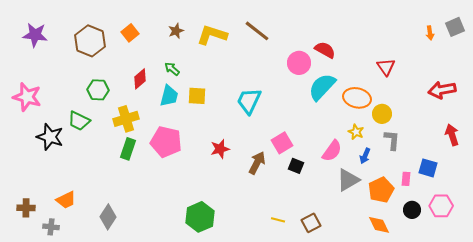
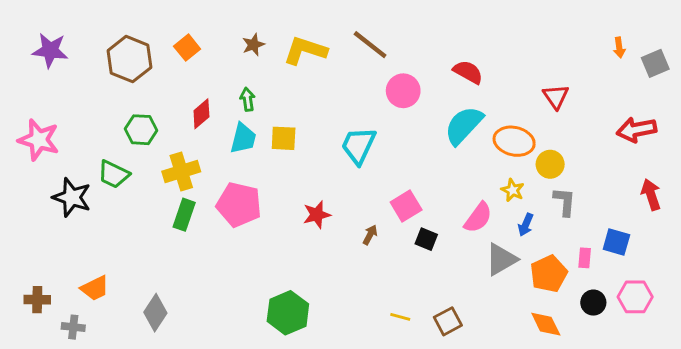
gray square: (455, 27) -> (655, 63), moved
pink circle: (299, 63) -> (403, 91), moved
green arrow: (172, 69) -> (248, 99), turned 42
brown arrow: (257, 163) -> (370, 235), size x0.6

